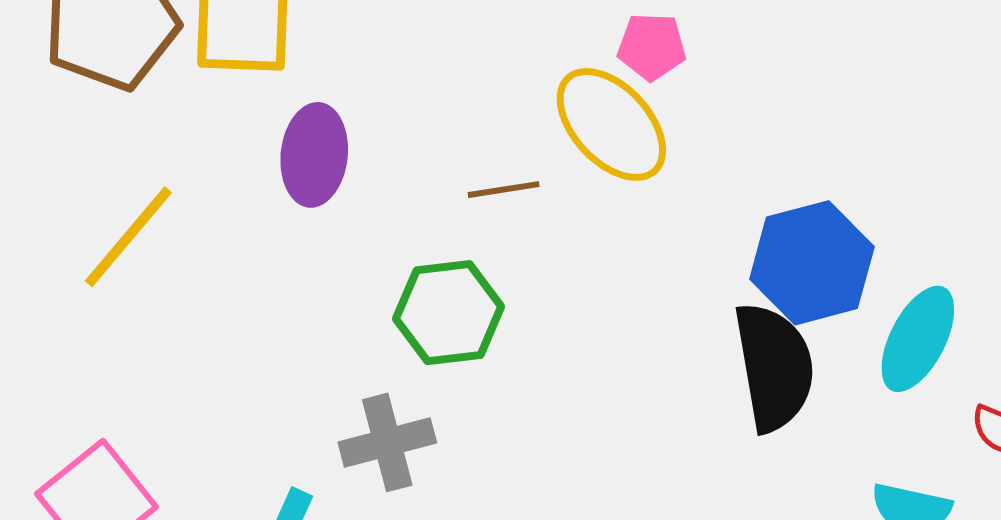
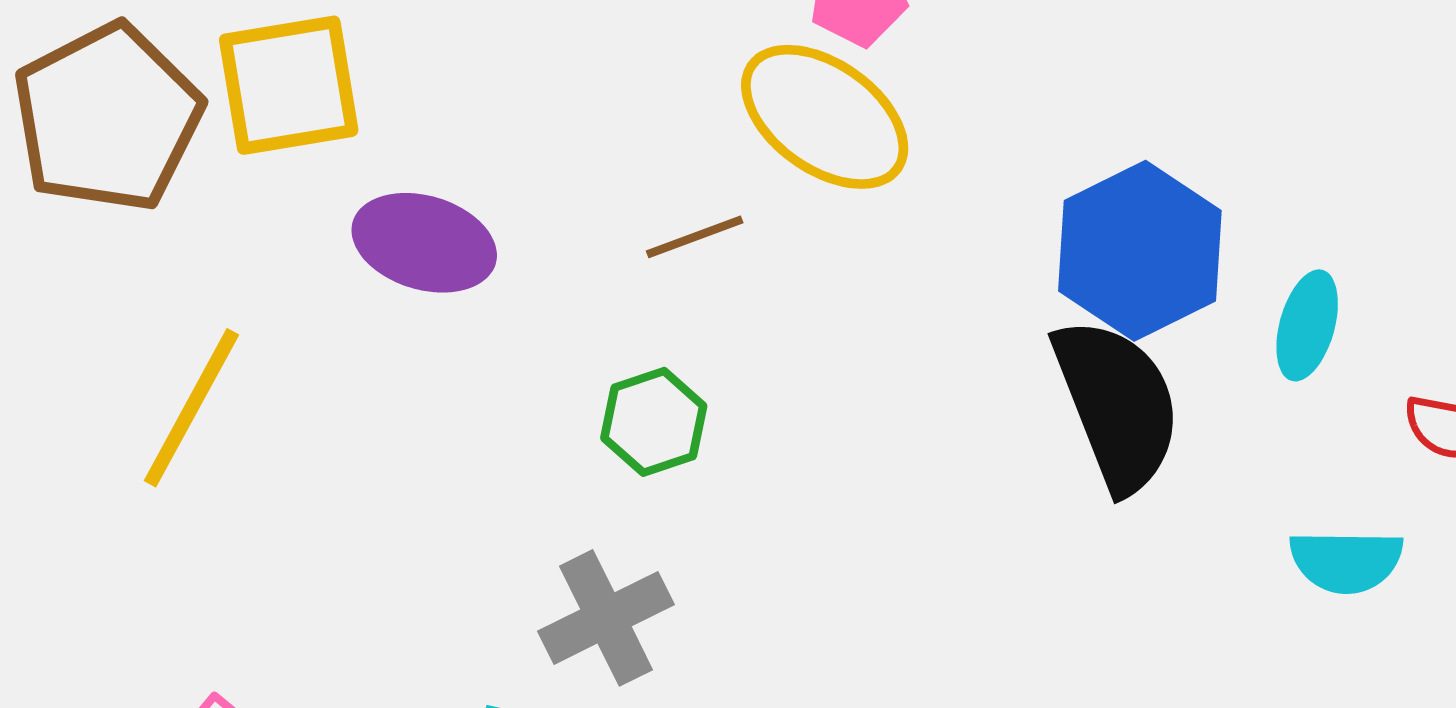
purple ellipse: (314, 155) -> (424, 243), turned -68
green hexagon: (449, 313) -> (654, 422), size x0.7
cyan ellipse: (918, 339) -> (1307, 325), size x0.7

